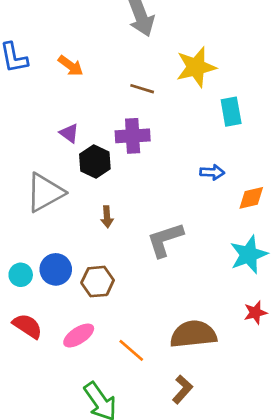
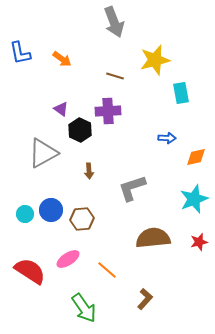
red semicircle: (27, 326) -> (30, 271), moved, size x1.4
brown semicircle: (193, 334) -> (153, 238), moved

